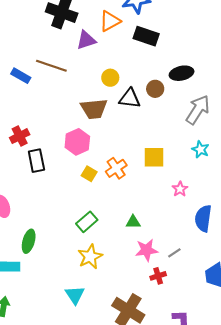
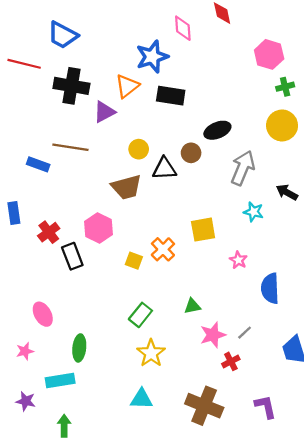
pink hexagon: (77, 142) -> (99, 228), moved
cyan triangle: (75, 295) -> (141, 399), turned -45

